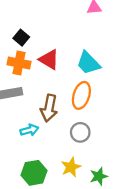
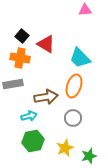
red triangle: (49, 60) -> (46, 44), moved
brown arrow: (49, 108) -> (46, 97), turned -110
green hexagon: (34, 173) -> (33, 141), moved

